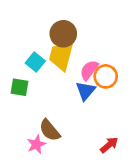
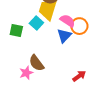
cyan square: (35, 62) -> (36, 23), moved
pink semicircle: (89, 70) -> (68, 21), turned 84

